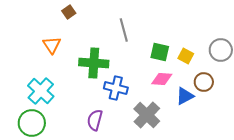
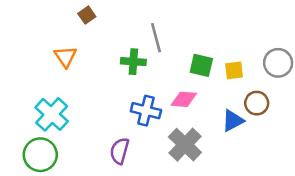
yellow square: (186, 56) -> (234, 70), turned -35
green cross: (94, 63) -> (133, 62), moved, size x0.7
pink diamond: (162, 79) -> (184, 99), moved

